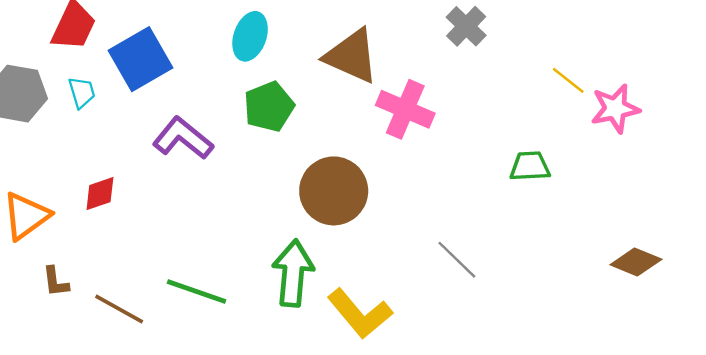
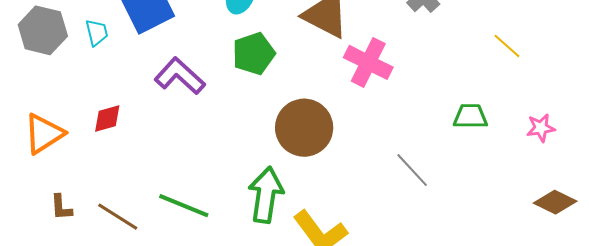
pink star: (615, 109) -> (541, 128), moved, size x0.7
gray line: (457, 260) -> (412, 170), moved
brown L-shape: (56, 282) -> (61, 207), moved

